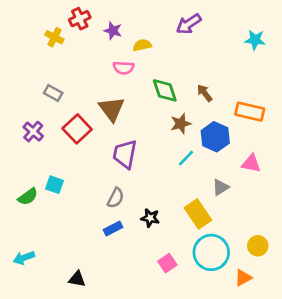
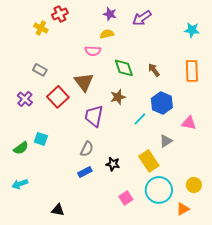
purple star: (113, 31) -> (110, 14), moved
orange rectangle: (250, 112) -> (192, 71), moved, turned 75
brown star: (181, 124) -> (118, 97), moved
cyan arrow: (24, 258) -> (20, 184), moved

